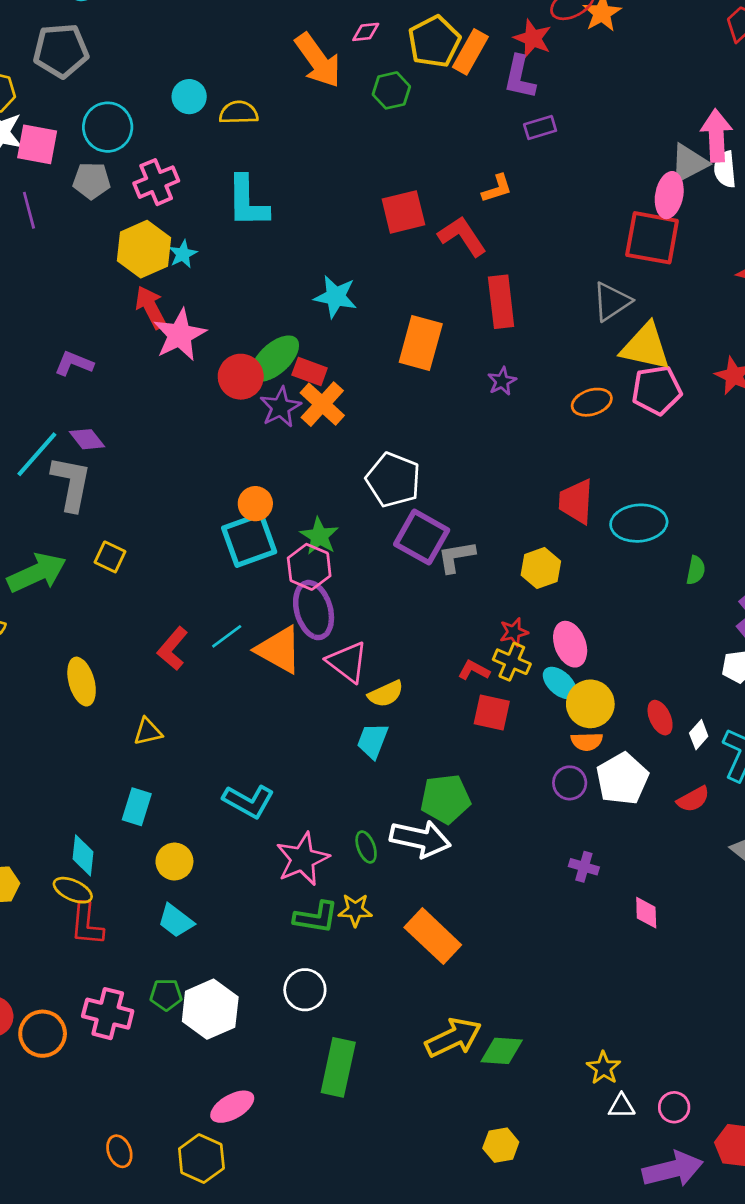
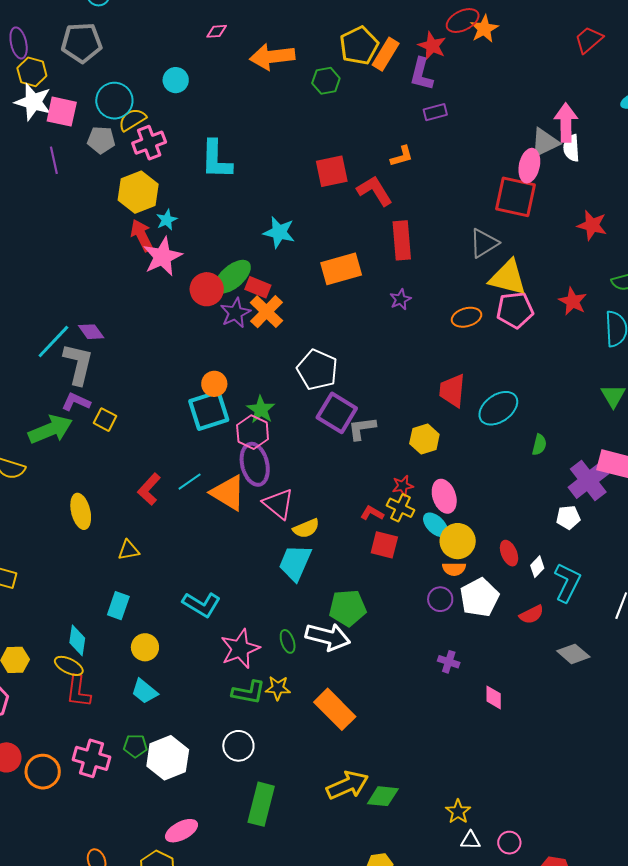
pink diamond: (366, 32) -> (217, 31), moved
orange arrow: (318, 60) -> (272, 57), turned 117
yellow semicircle: (239, 113) -> (132, 120), moved, turned -32
cyan star: (183, 254) -> (167, 220), moved
orange rectangle: (421, 343) -> (341, 269), turned 57
purple L-shape: (74, 363) -> (76, 402), moved
cyan ellipse: (639, 523) -> (498, 408), turned -33
cyan trapezoid: (373, 741) -> (295, 563), size x1.4

